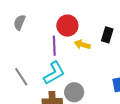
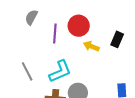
purple line: (54, 46) -> (55, 33), moved

